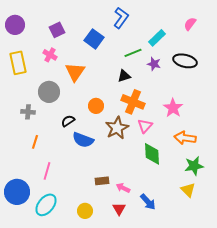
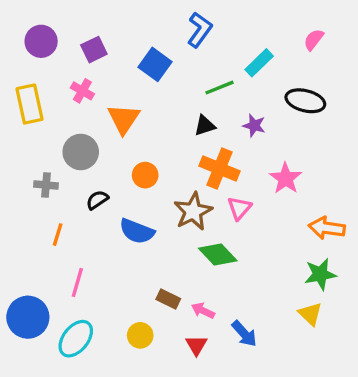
purple circle: (15, 25) -> (41, 41), moved
purple star: (154, 64) -> (254, 126), moved
orange circle: (96, 106) -> (145, 175), moved
black semicircle: (68, 121) -> (97, 200), moved
orange arrow: (185, 138) -> (327, 228), moved
green diamond: (152, 154) -> (218, 254), moved, turned -40
brown rectangle: (102, 181) -> (168, 299), turned 32
yellow circle: (85, 211) -> (140, 335), moved

